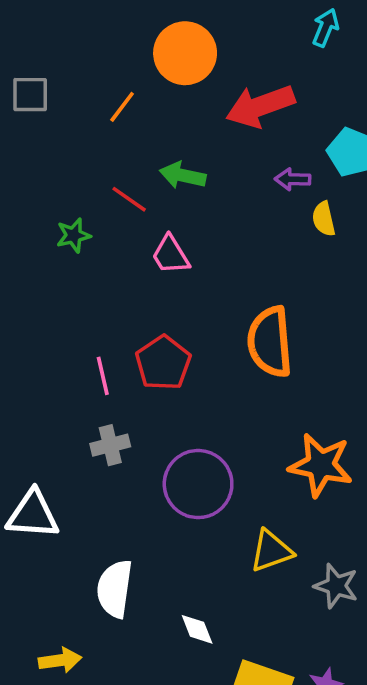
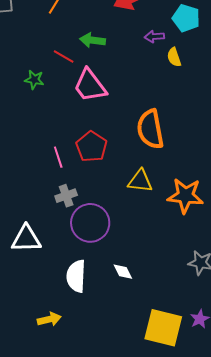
green star: (74, 235) -> (34, 80), turned 30
pink trapezoid: (171, 255) -> (90, 86), size x1.5
purple circle: (198, 484) -> (90, 223), moved
yellow triangle: (271, 551) -> (140, 181), moved, turned 32
white diamond: (197, 629) -> (123, 272), moved

